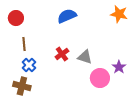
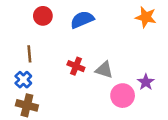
red circle: (16, 18) -> (43, 16), moved
red cross: (62, 54) -> (76, 66), turned -32
blue cross: (29, 65) -> (23, 80), moved

